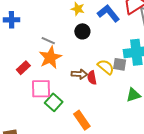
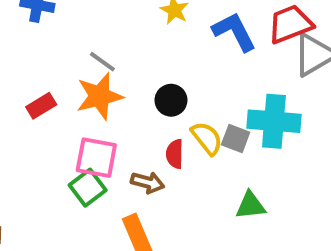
black circle: (82, 31) -> (171, 100), moved
brown arrow: (79, 74) -> (148, 182), moved
pink square: (41, 89) -> (96, 158), moved

